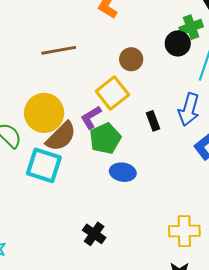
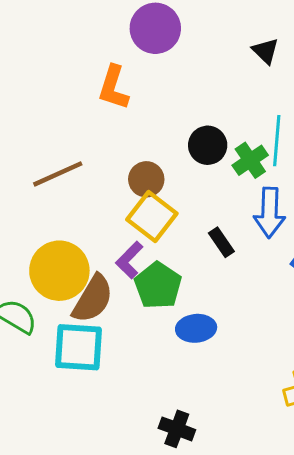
green cross: (191, 27) -> (250, 160), moved
black circle: (178, 43) -> (208, 145), moved
brown circle: (131, 59) -> (146, 179), moved

